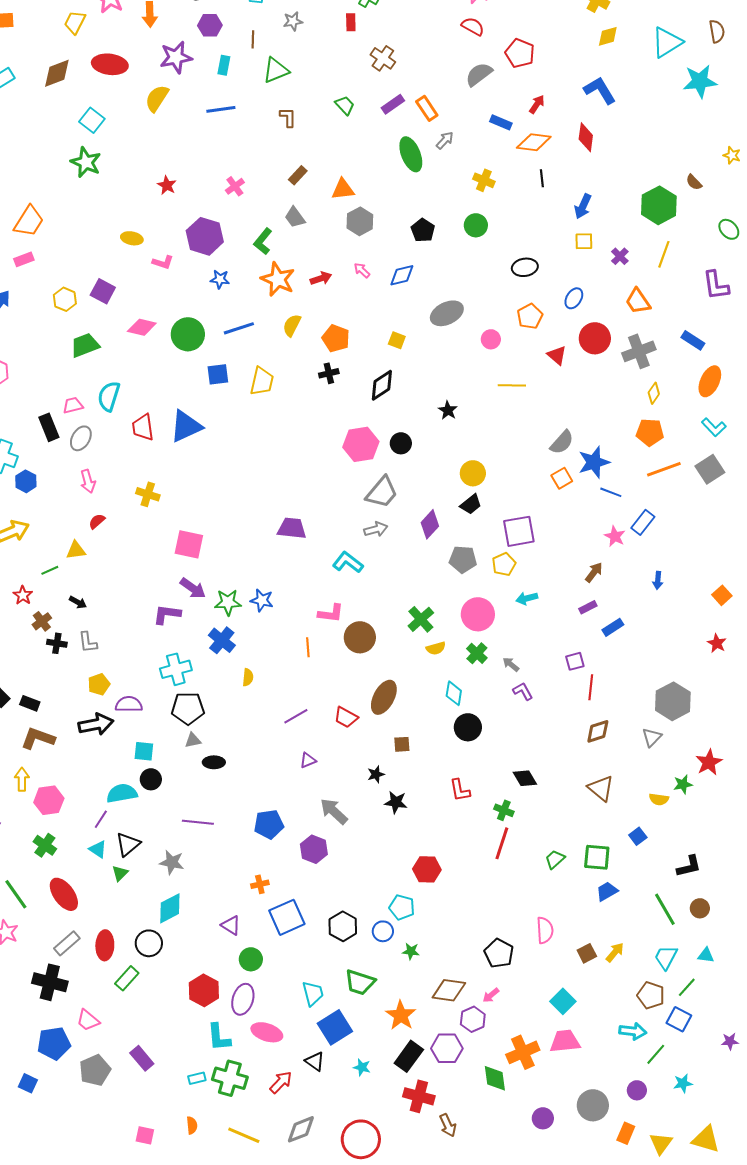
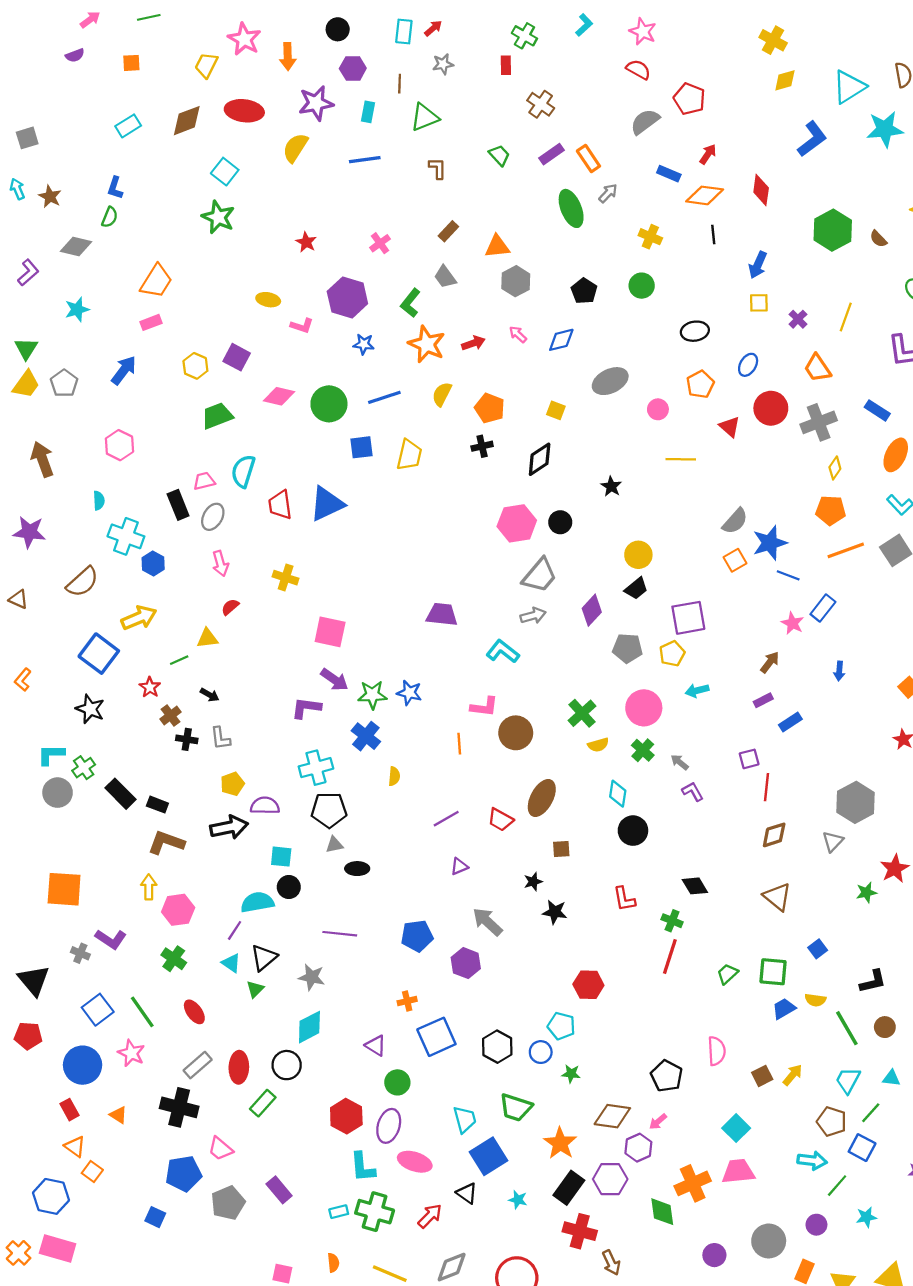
blue L-shape: (600, 90) -> (812, 139), moved, turned 84
green hexagon: (659, 205) -> (833, 230), moved
yellow semicircle: (659, 799) -> (815, 1000), moved
red ellipse: (64, 894) -> (194, 1012), size x0.7

